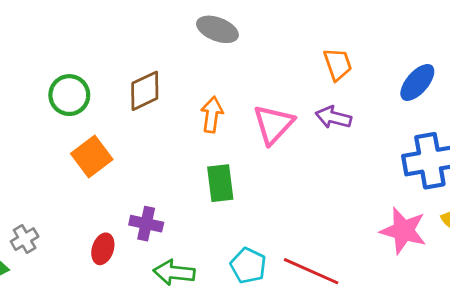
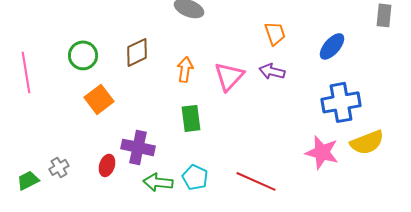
purple cross: (146, 224) -> (138, 147), size x1.4
gray cross: (25, 239) -> (59, 167), moved
cyan pentagon: (248, 266) -> (195, 177), moved

